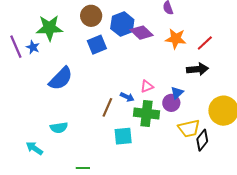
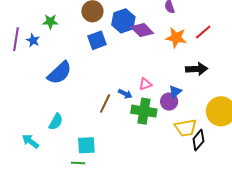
green star: (49, 28) -> (50, 22), size x0.6
red line: (205, 43) -> (203, 32), moved
purple line: (16, 47) -> (16, 39), turned 30
cyan semicircle: (59, 128) -> (56, 122), turned -54
cyan square: (123, 136) -> (86, 145), moved

